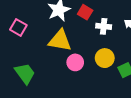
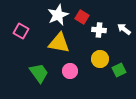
pink circle: (75, 62) -> (70, 71), moved
green trapezoid: (25, 73) -> (39, 73), moved

